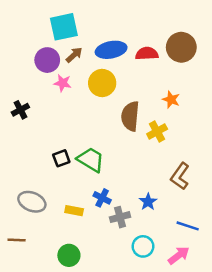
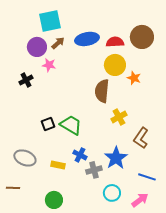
yellow circle: (102, 83) -> (115, 65), moved
black cross: (20, 110) -> (26, 80), moved
yellow cross: (157, 132) -> (119, 117), moved
blue star: (148, 202) -> (116, 158), size x1.6

